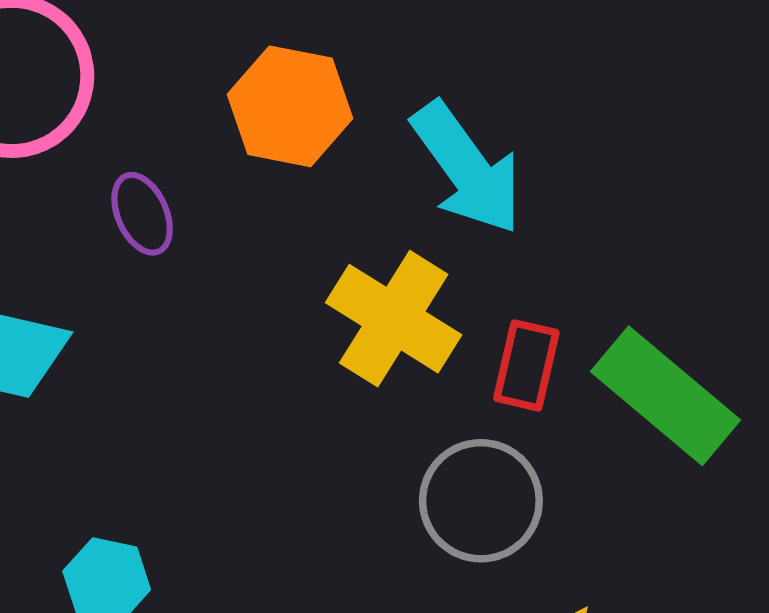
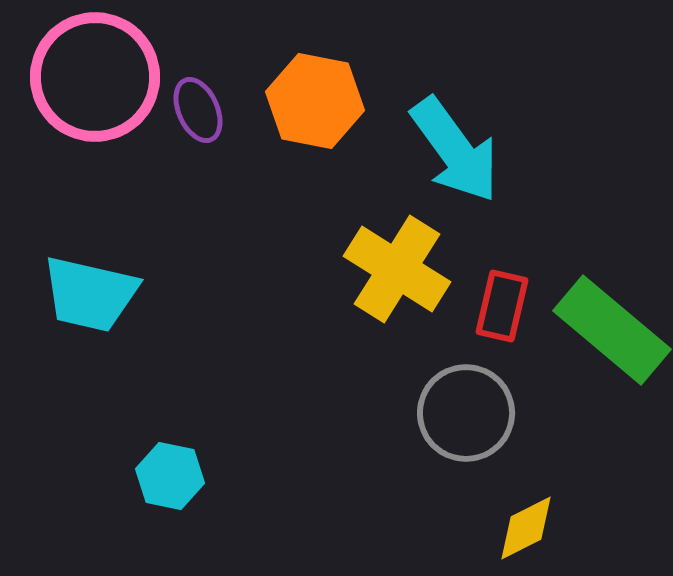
purple ellipse: (142, 214) -> (198, 110), moved

